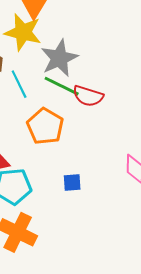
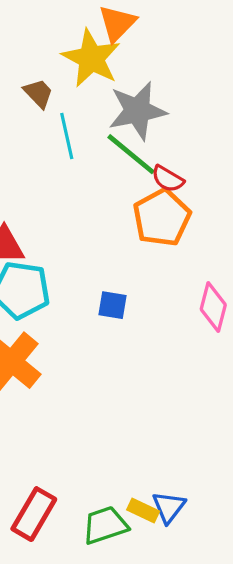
red semicircle: (88, 96) -> (168, 179), size x0.7
orange pentagon: (45, 126) -> (162, 218), moved

